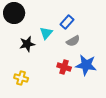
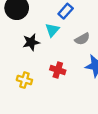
blue rectangle: (67, 22) -> (66, 11), moved
red cross: (64, 67) -> (58, 70), moved

